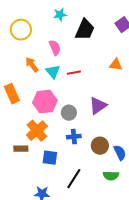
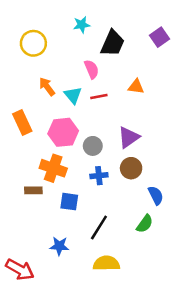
pink semicircle: (55, 48) -> (92, 69), moved
orange triangle: (116, 65) -> (136, 87), moved
orange cross: (37, 131) -> (53, 168), turned -30
brown circle: (100, 146) -> (131, 168), moved
green semicircle: (111, 176) -> (145, 224), turned -56

